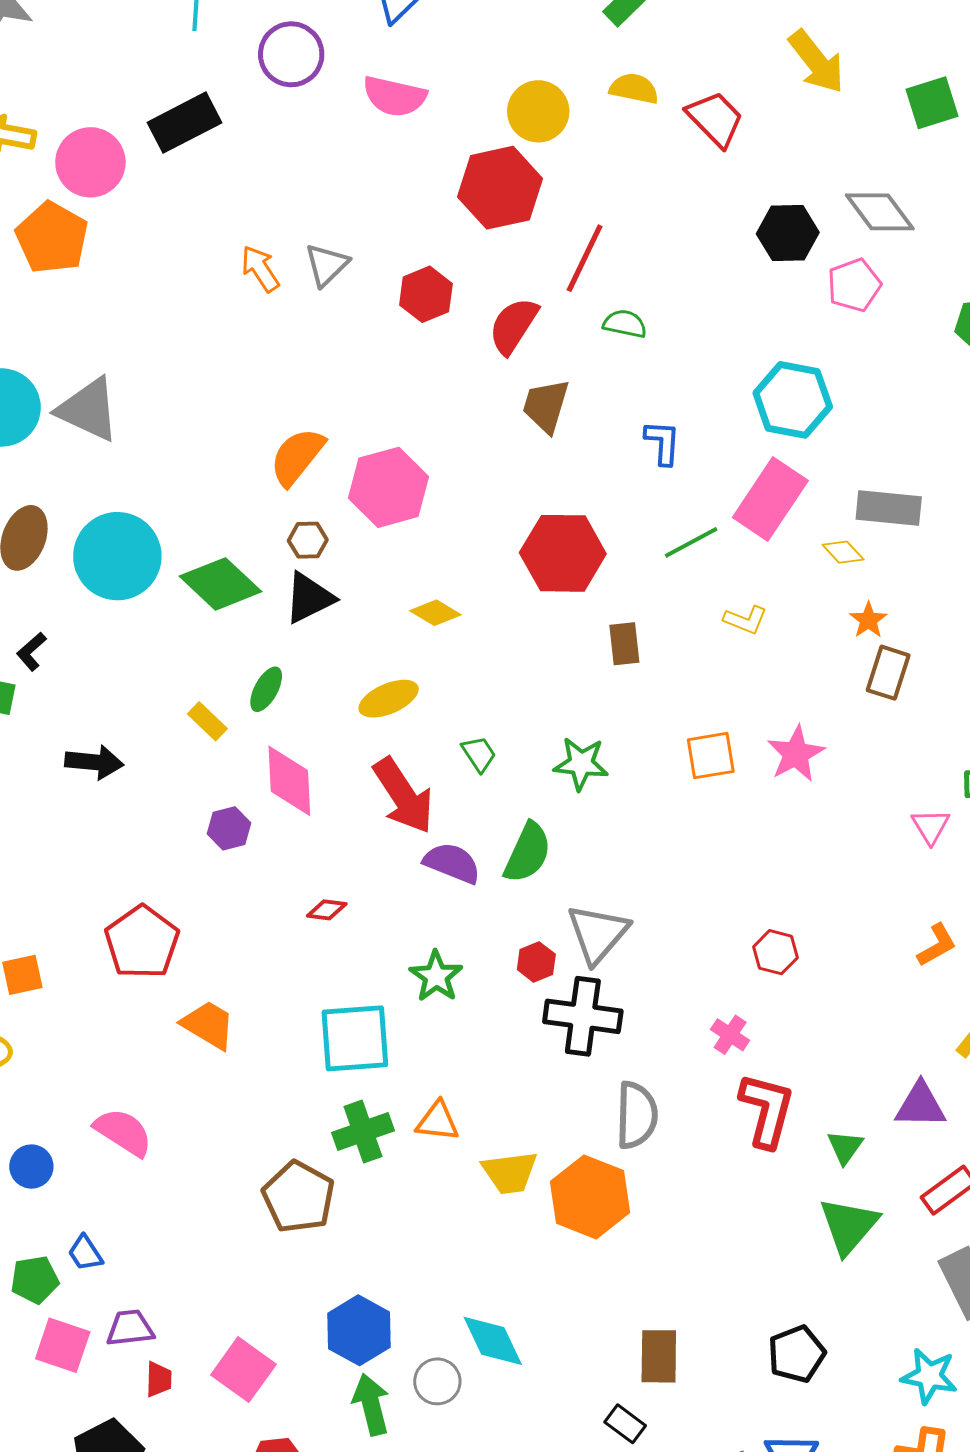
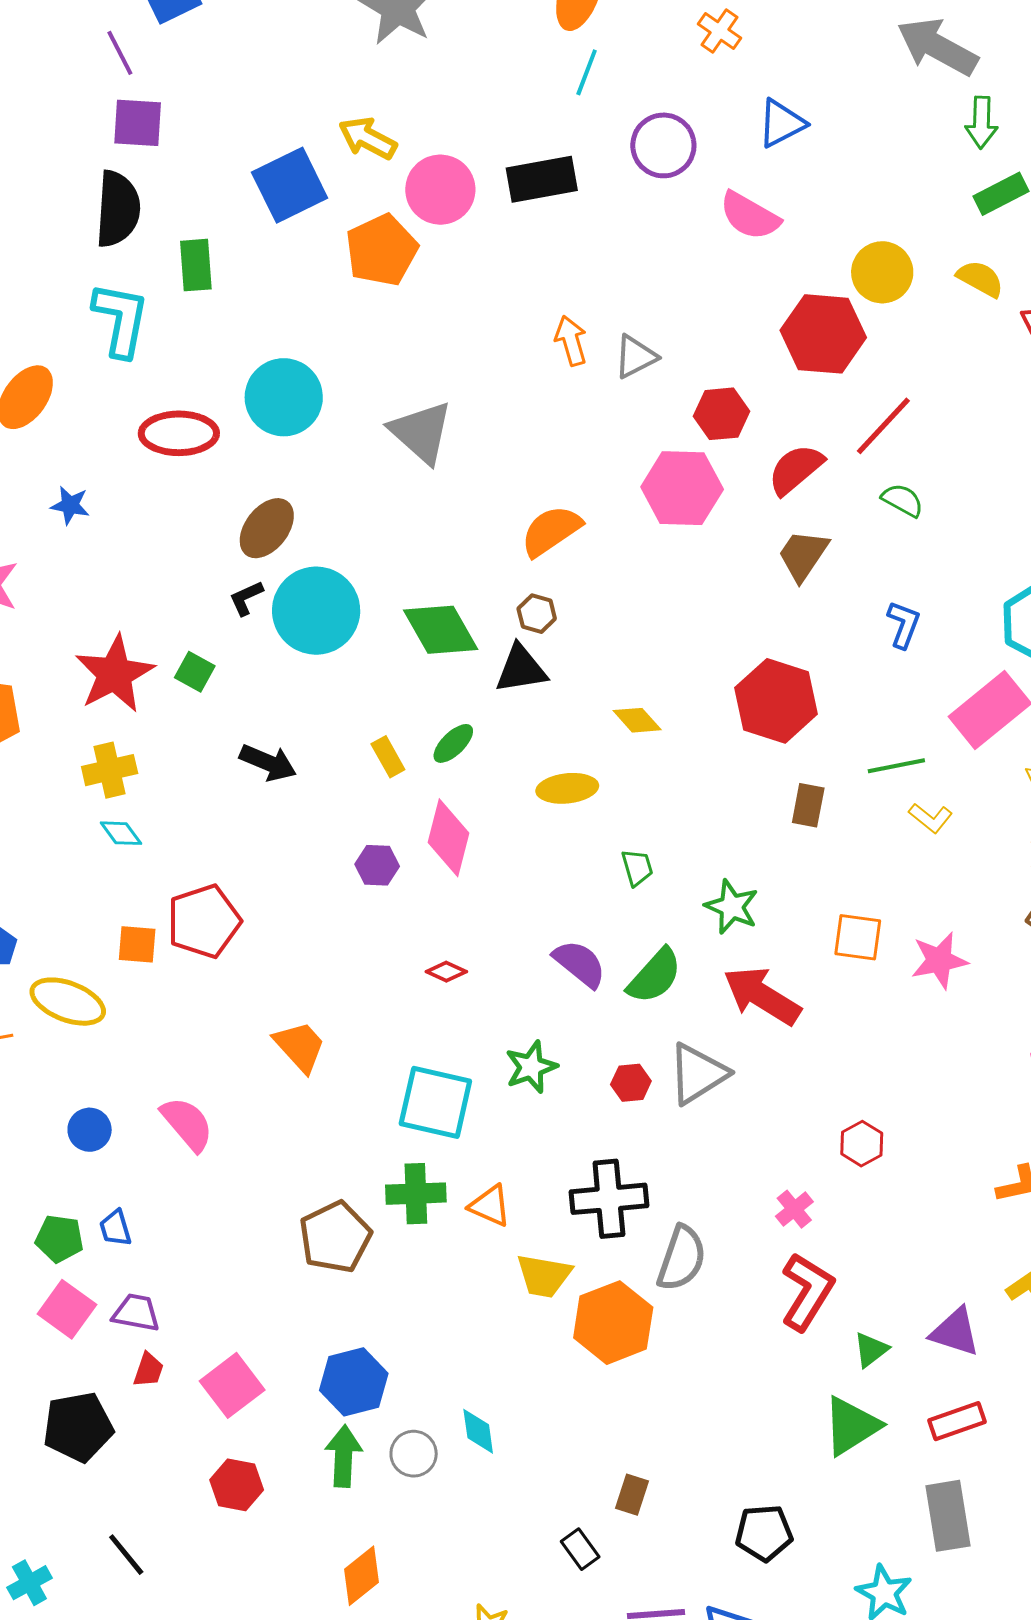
gray triangle: (88, 410) -> (421, 432), moved
pink hexagon: (389, 487) -> (682, 488), moved
green line: (691, 542) -> (896, 766), moved
cyan circle: (117, 556) -> (316, 611), moved
black L-shape: (31, 651) -> (246, 598), moved
red arrow: (403, 796) -> (762, 996), moved, turned 138
red pentagon: (142, 942) -> (204, 921), moved
black cross: (583, 1016) -> (609, 1199), moved, turned -30
cyan diamond: (493, 1341) -> (478, 1431), size x0.7
brown rectangle: (659, 1356) -> (632, 1495), size x0.7

